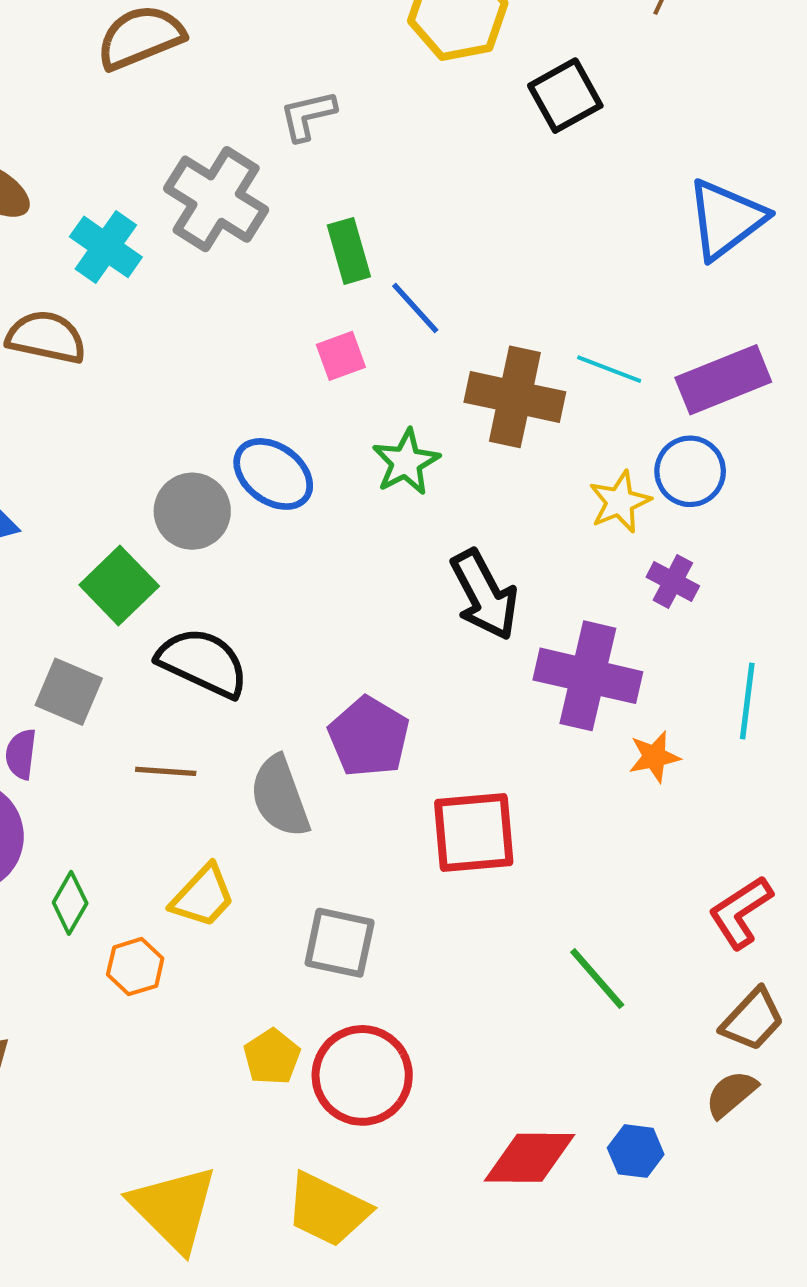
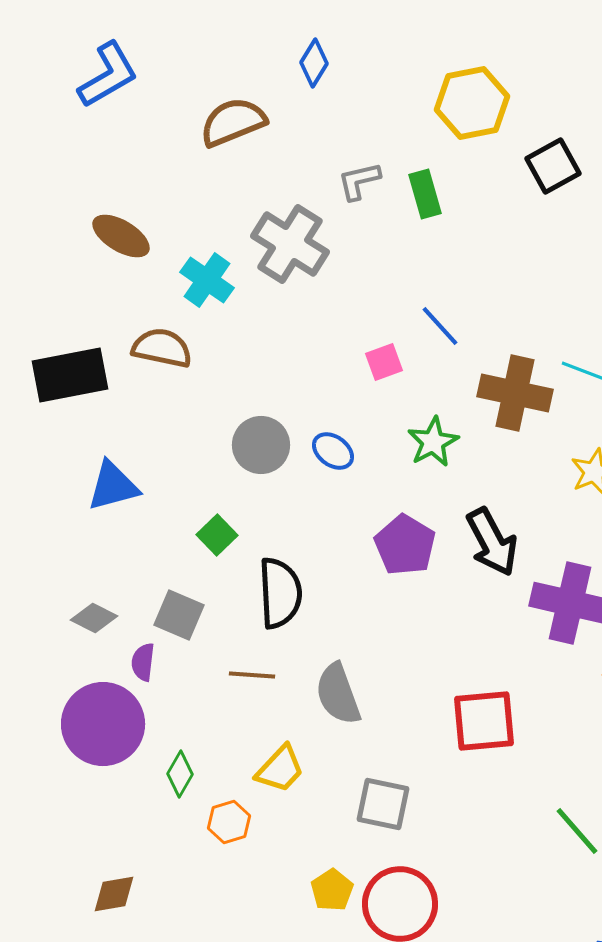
green rectangle: (349, 251) -> (425, 194), moved
blue ellipse: (273, 474) -> (333, 451), size x0.7
gray circle: (192, 511) -> (261, 445), moved
green square: (119, 586) -> (217, 535), size x0.7
black semicircle: (203, 663) -> (280, 593), turned 62
purple pentagon: (369, 737) -> (405, 545), moved

